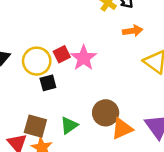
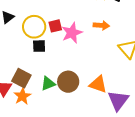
orange arrow: (133, 31) -> (101, 25), moved
brown circle: (106, 113) -> (68, 82), moved
orange triangle: (122, 129) -> (98, 84), moved, turned 30

